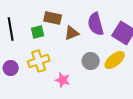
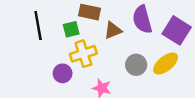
yellow cross: (39, 61) -> (83, 54), moved
purple circle: (11, 68) -> (63, 73), moved

